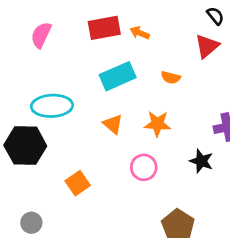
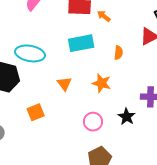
orange semicircle: (171, 77) -> (118, 53), turned -112
orange triangle: (113, 124) -> (64, 84), moved
pink circle: (144, 167) -> (93, 122), moved

